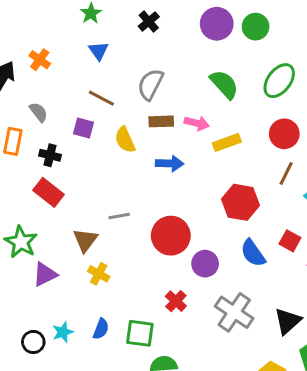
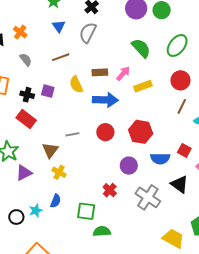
gray semicircle: (150, 84) -> (88, 33), moved
brown line: (101, 98) -> (61, 57), turned -48
gray semicircle: (39, 112) -> (26, 60), moved
pink arrow: (197, 123) -> (123, 73), turned -63
purple square: (84, 128) -> (48, 91), moved
blue arrow: (170, 163) -> (105, 100), size x1.4
red hexagon: (240, 202) -> (141, 132), moved
red circle: (171, 236) -> (105, 132), moved, size x0.7
blue semicircle: (253, 253) -> (160, 159), turned -54
black triangle: (288, 321) -> (180, 184), moved, turned -42
blue semicircle: (101, 329) -> (56, 201), moved

